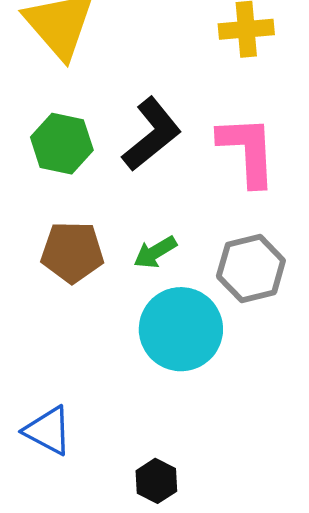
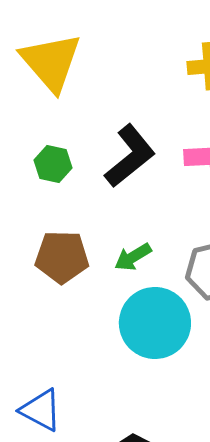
green hexagon: (62, 144) -> (53, 164), size x0.7

